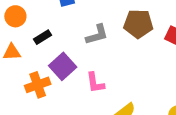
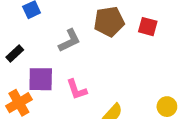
purple square: (63, 66) -> (41, 79), turned -36

